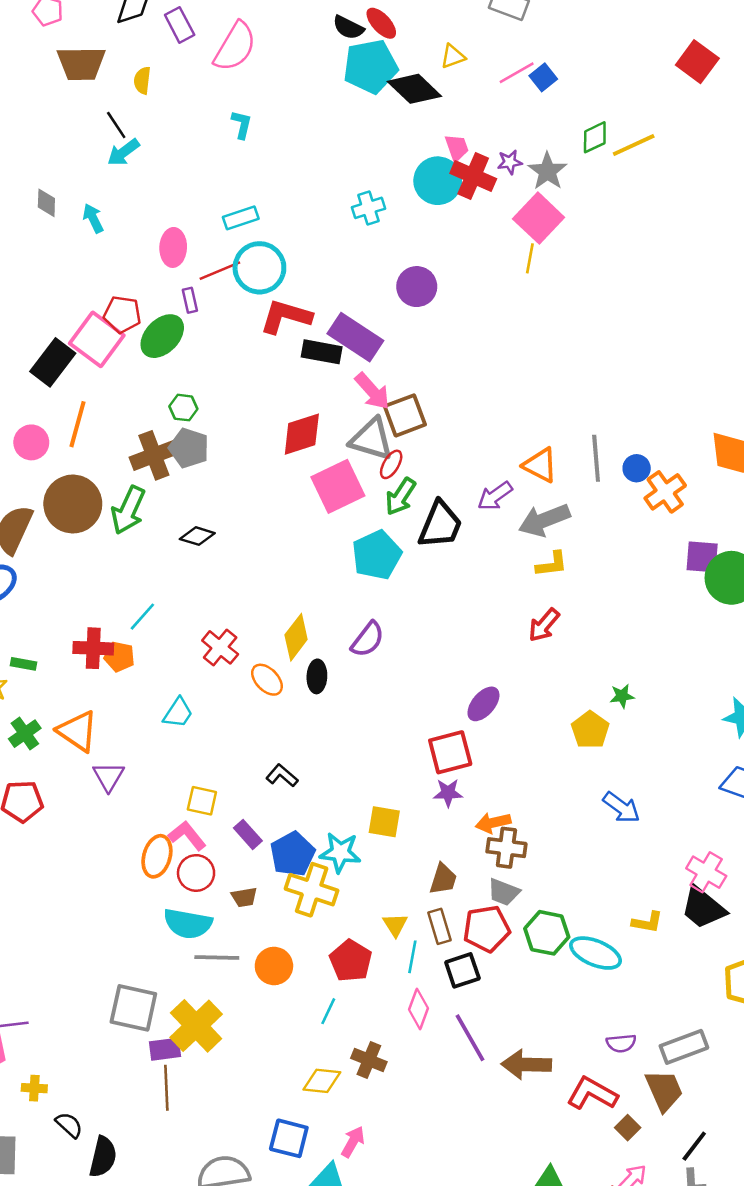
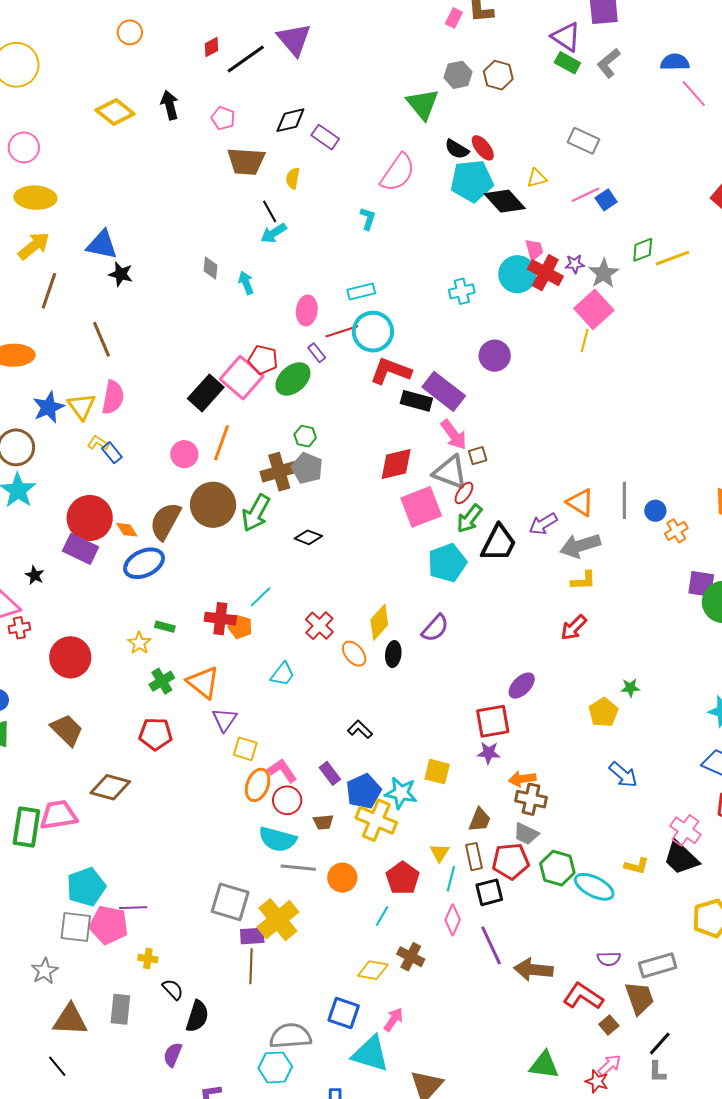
purple rectangle: (180, 25) -> (325, 137), turned -32
pink semicircle: (235, 47) -> (398, 173), moved
purple rectangle: (190, 300) -> (317, 353), turned -30
brown square: (405, 415) -> (478, 456), size x0.6
orange cross: (665, 492) -> (676, 531), size x0.7
yellow square: (202, 801) -> (245, 749), moved

